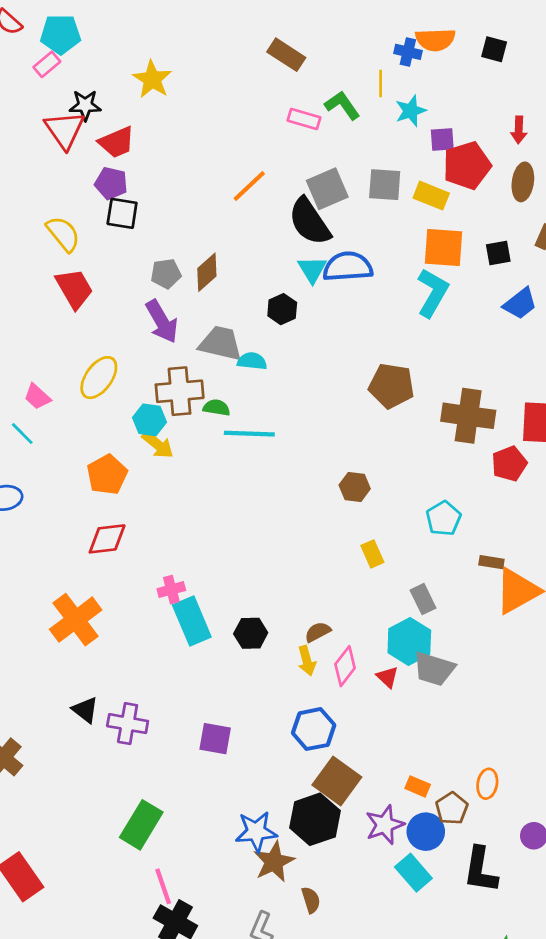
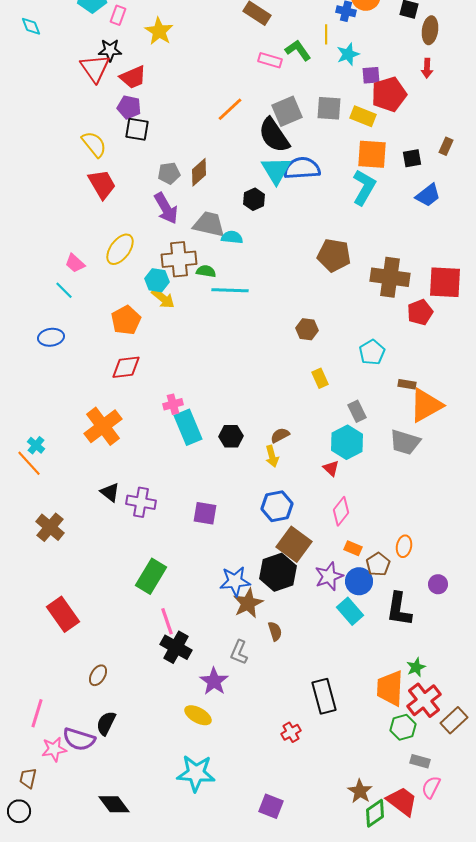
pink rectangle: (47, 64) -> (118, 15), moved, turned -30
brown ellipse: (523, 182) -> (430, 30), moved
cyan triangle: (312, 269) -> (276, 170), size x1.4
pink diamond: (345, 666) -> (341, 511), moved
gray trapezoid: (434, 669) -> (405, 442), moved

